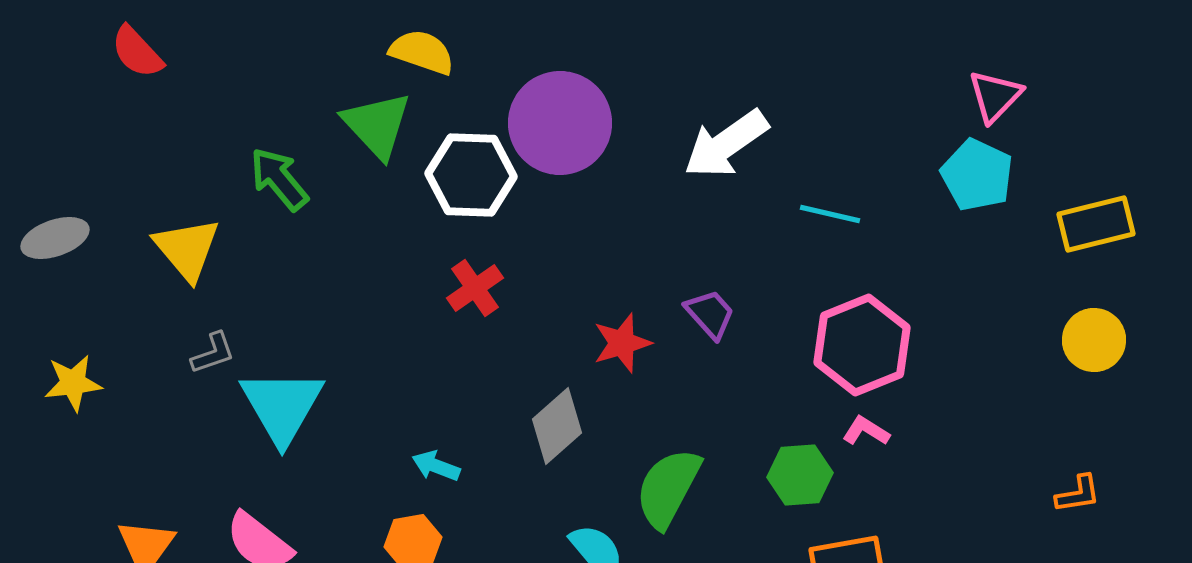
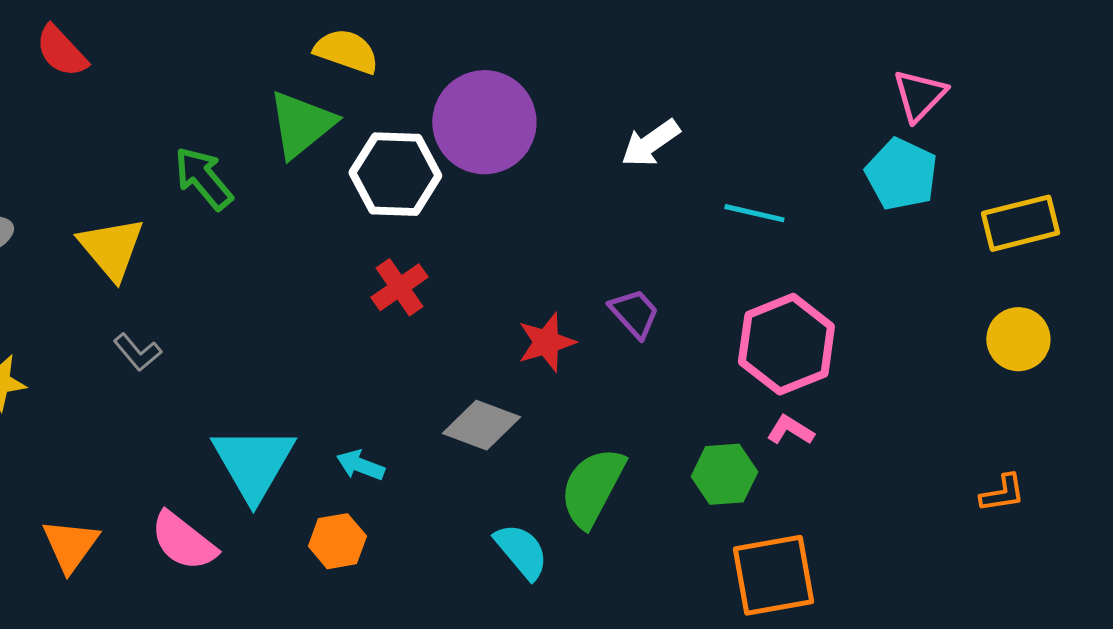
green triangle: (377, 125) -> (301, 124), turned 34
white arrow: (726, 144) -> (650, 143), size x0.7
gray L-shape: (213, 353) -> (137, 352), turned 69
cyan triangle: (282, 406) -> (253, 463), moved
gray diamond: (557, 426) -> (481, 425), turned 62

